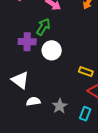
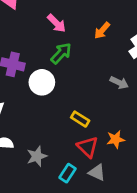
green arrow: (43, 27) -> (61, 53), moved

